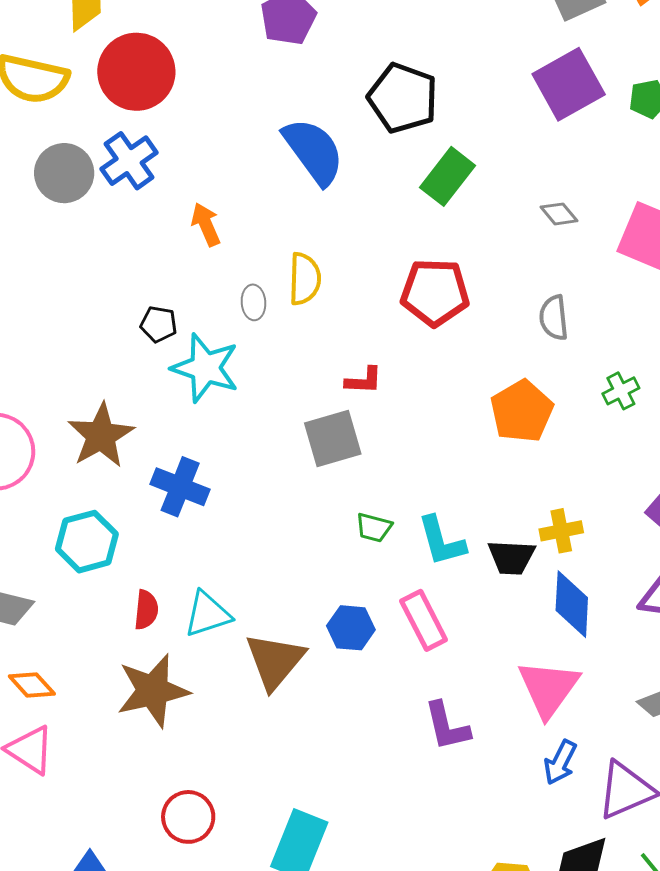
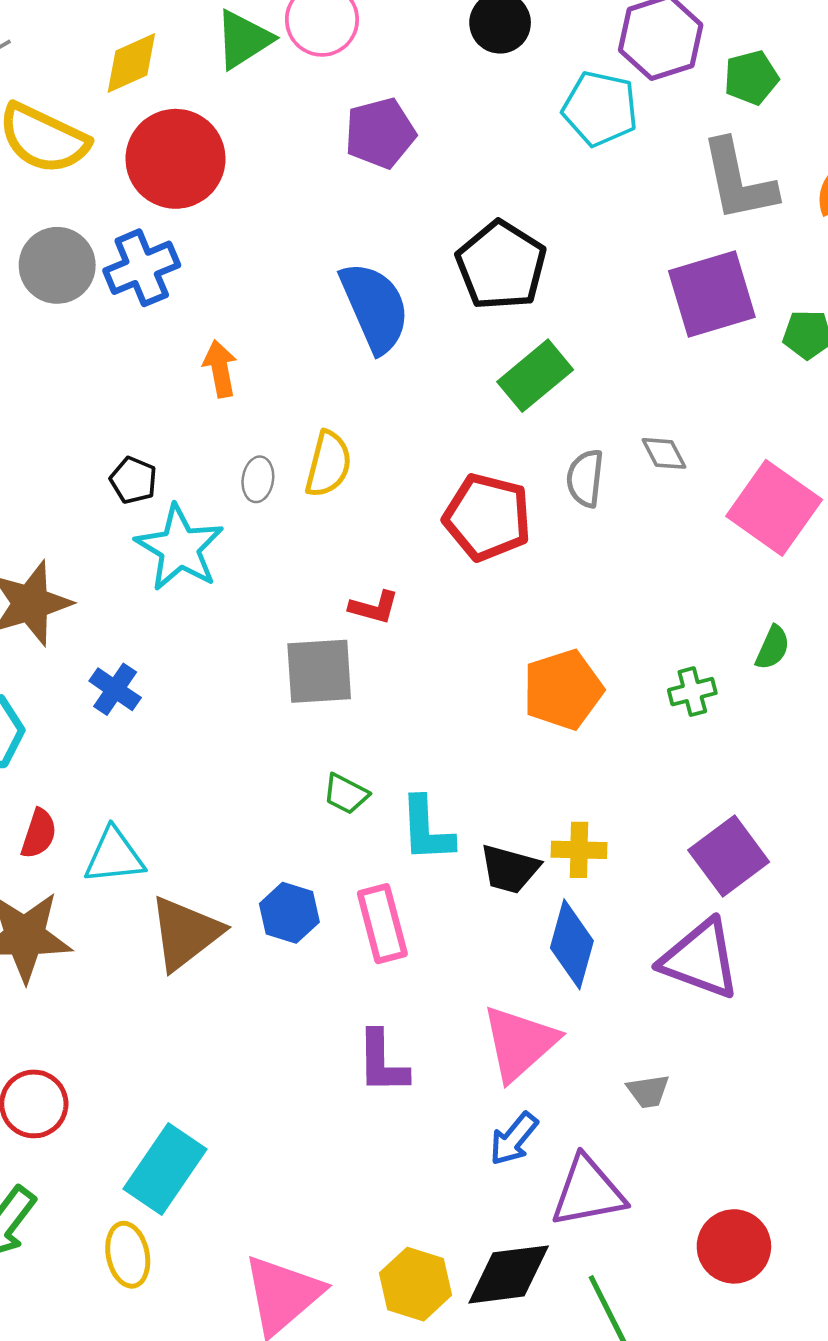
gray semicircle: (554, 318) -> (585, 478), moved
blue cross: (180, 487) -> (115, 689), size x0.7

